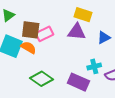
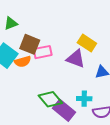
orange semicircle: (28, 47) -> (23, 62), turned 119
green diamond: (42, 79) -> (50, 99), moved

